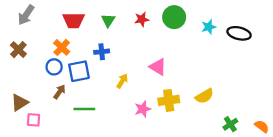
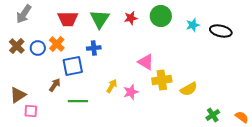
green triangle: (108, 20) -> (100, 19), size x1.5
blue circle: (54, 67) -> (38, 48), moved
yellow arrow: (122, 81) -> (112, 86), moved
yellow cross: (169, 100) -> (162, 80), moved
pink star: (143, 109) -> (131, 92), moved

